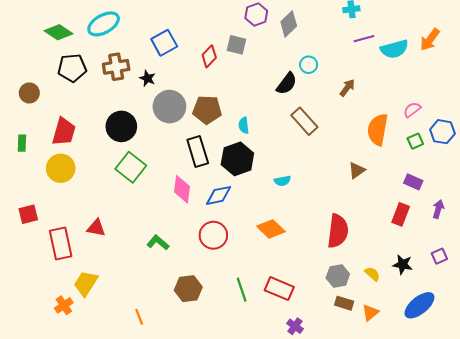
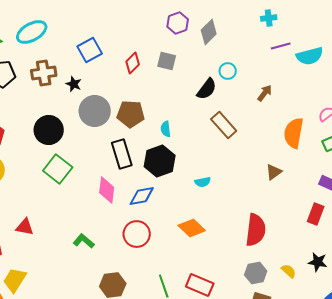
gray square: (236, 45) -> (167, 61), moved

